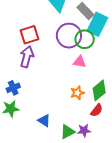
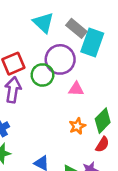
green circle: (85, 39) -> (42, 75), moved

